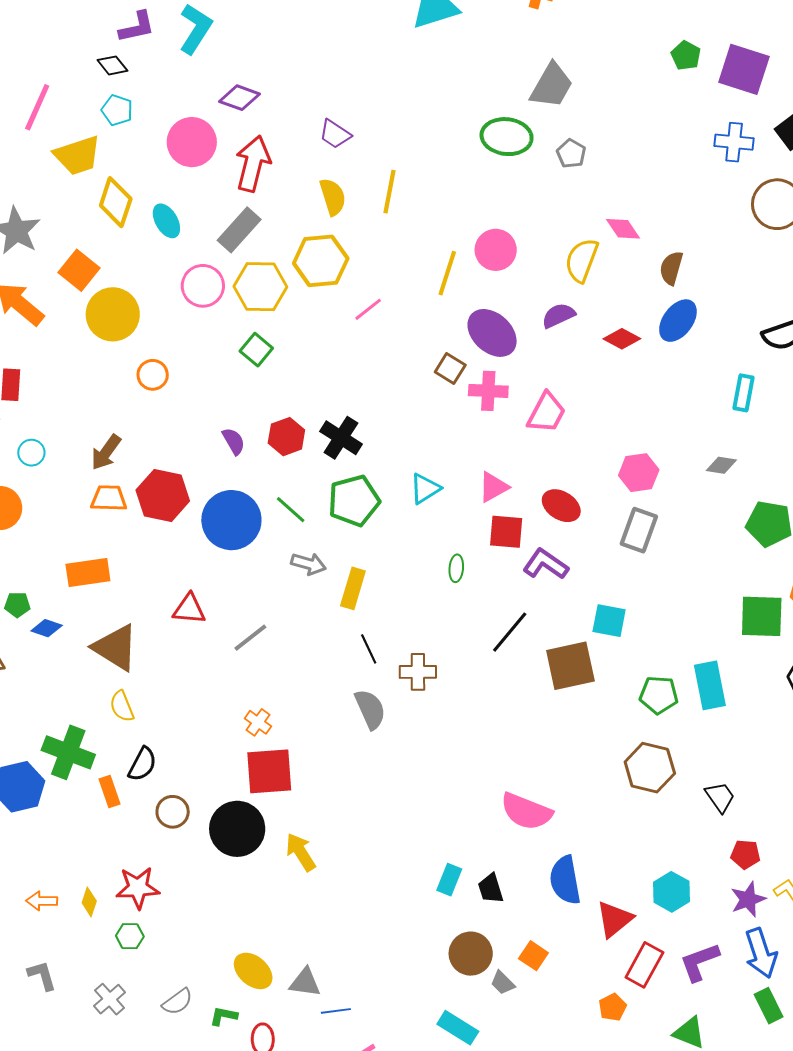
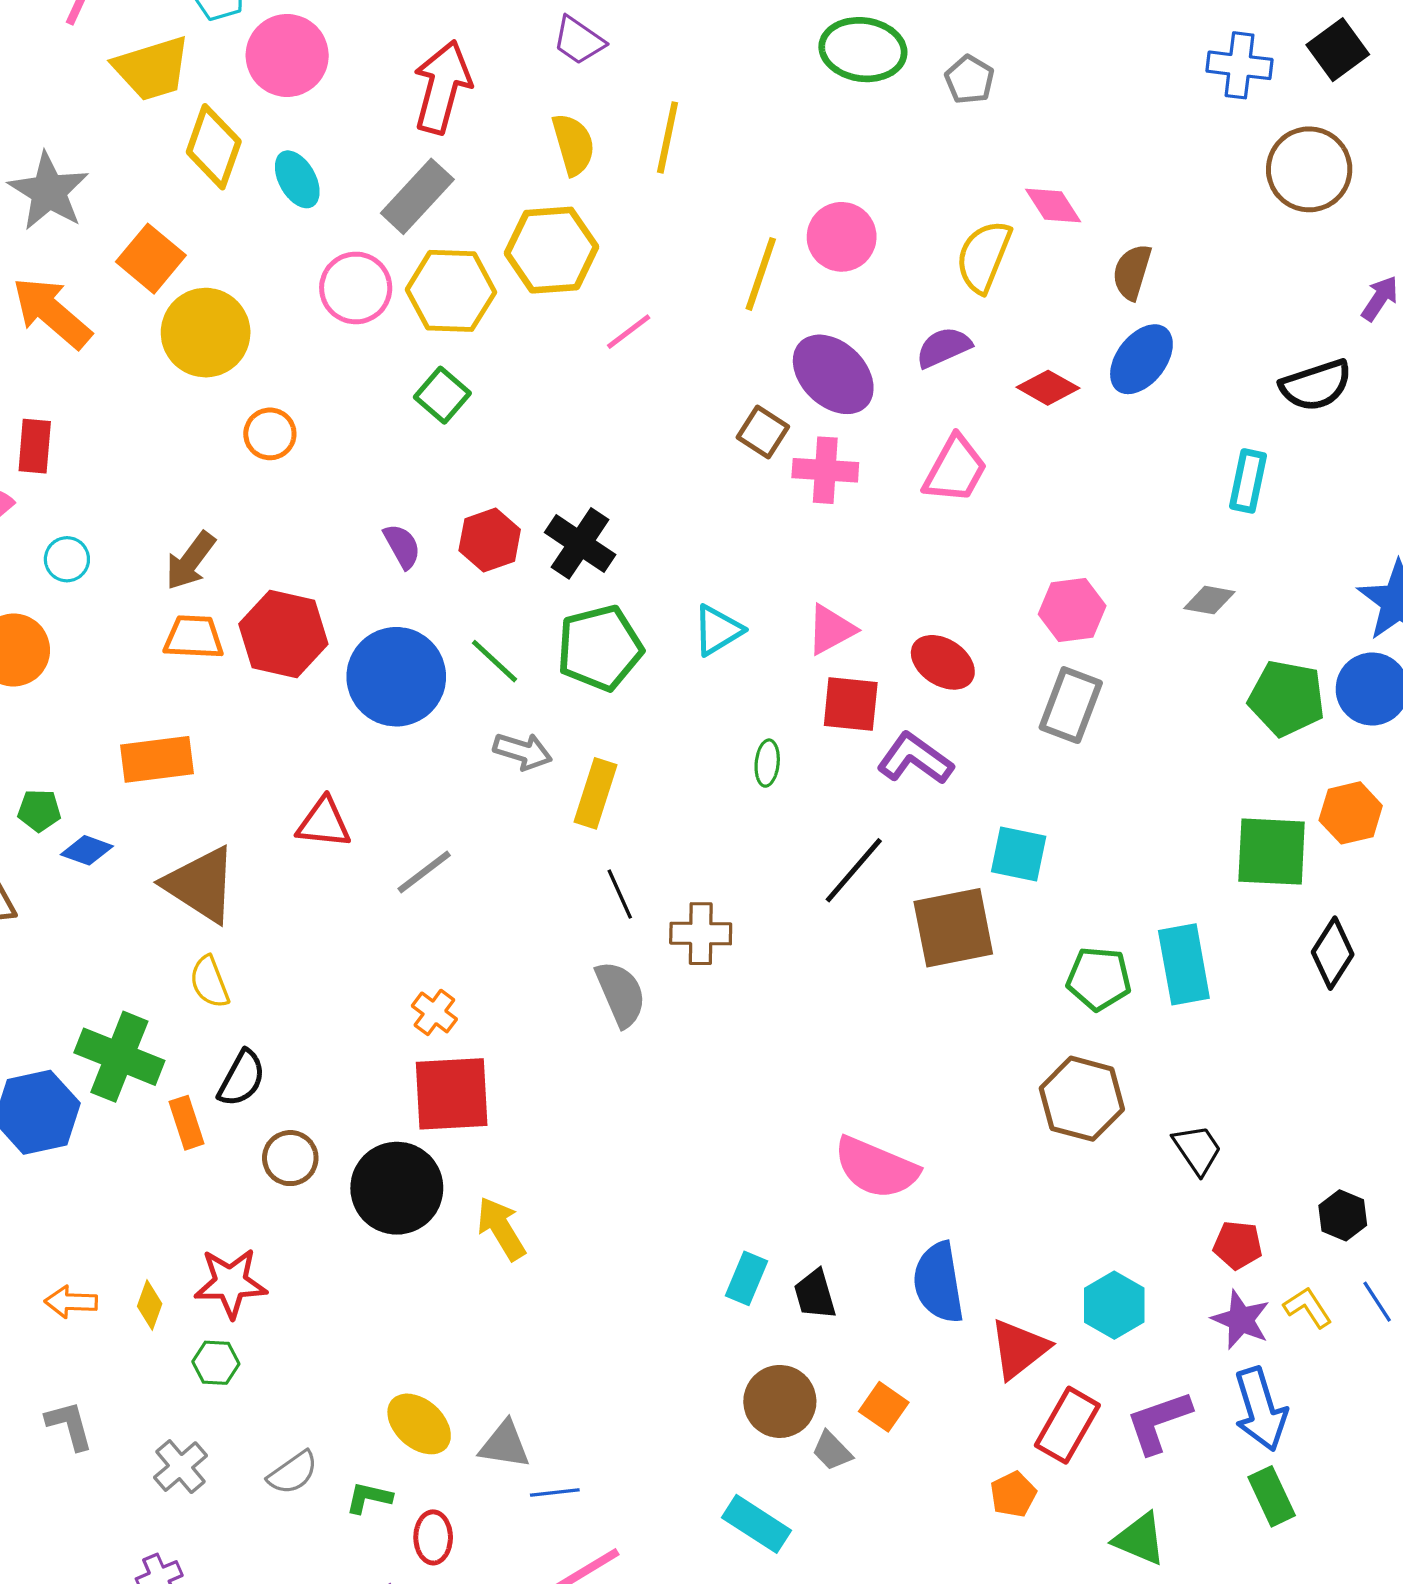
pink circle: (192, 142) -> (287, 55), moved
pink trapezoid: (546, 413) -> (955, 469), moved
purple star: (748, 899) -> (1241, 1320), turned -30

